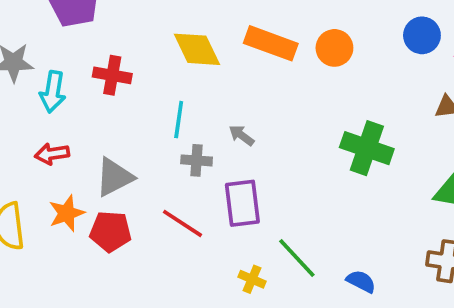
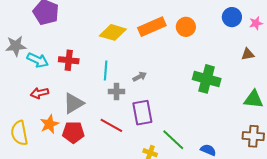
orange rectangle: (271, 43) -> (152, 27), turned -40
yellow diamond: (197, 49) -> (113, 32), turned -44
red cross: (112, 75) -> (69, 60), moved
cyan arrow: (53, 92) -> (38, 60), turned -70
gray arrow: (242, 135) -> (140, 77), turned 120

